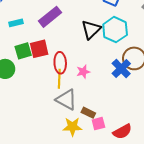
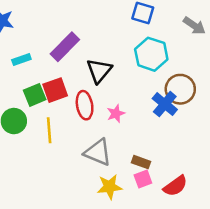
black triangle: (91, 30) -> (99, 71), moved
yellow line: (59, 79) -> (49, 130), moved
brown rectangle: (88, 113) -> (141, 162), moved

